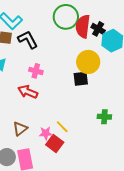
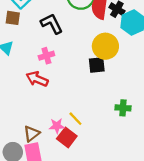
black L-shape: (28, 40) -> (52, 24), moved
pink cross: (36, 71) -> (46, 56), turned -32
brown triangle: (20, 129) -> (32, 134), moved

